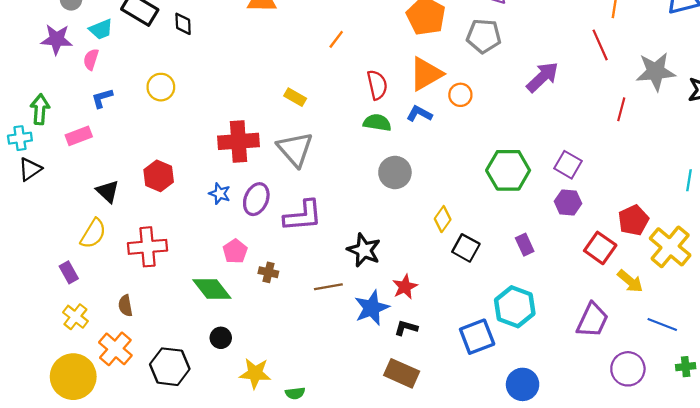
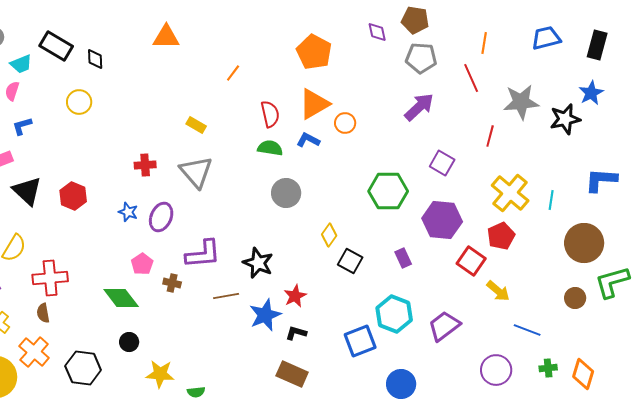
gray pentagon: (484, 36) -> (421, 58), moved
yellow circle: (161, 87) -> (79, 102), moved
red cross: (239, 141) -> (145, 165), size x0.6
purple square: (568, 165) -> (442, 163), moved
black triangle: (108, 191) -> (27, 191), moved, size x1.4
purple hexagon: (568, 202) -> (442, 220), size x1.6
purple L-shape: (303, 216) -> (203, 254), moved
red cross: (148, 247) -> (50, 278), moved
yellow cross: (670, 247) -> (510, 193), moved
purple trapezoid: (592, 320) -> (444, 326), moved, turned -152

